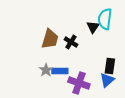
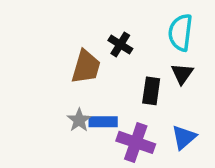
black triangle: (93, 27) -> (182, 74), moved
black cross: (71, 42) -> (120, 44), moved
black rectangle: (110, 66) -> (151, 91), moved

